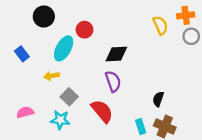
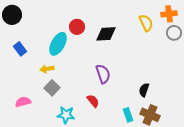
black circle: (44, 17) -> (12, 15), moved
black diamond: (116, 54) -> (106, 34), moved
gray square: (69, 97) -> (52, 88), moved
red semicircle: (102, 111) -> (93, 101), size x0.6
cyan star: (60, 120) -> (66, 115), moved

